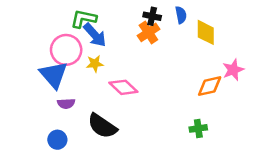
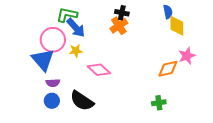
blue semicircle: (181, 15) -> (168, 12), moved
yellow diamond: (206, 32) -> (177, 26), moved
blue circle: (57, 140) -> (52, 101), moved

